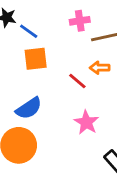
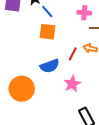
red line: (77, 81) -> (73, 54), turned 64
blue semicircle: (29, 108) -> (50, 66), moved

